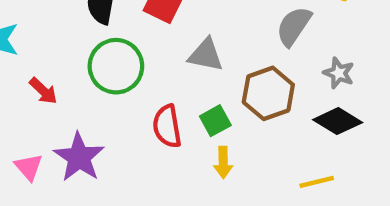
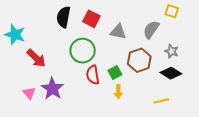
gray triangle: (206, 55) -> (118, 32), moved
green circle: (116, 66) -> (83, 51), moved
red arrow: (43, 91) -> (36, 58), size x1.5

